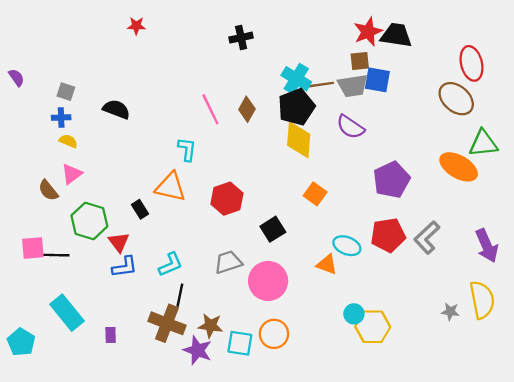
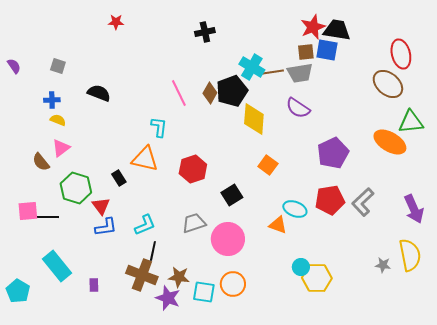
blue square: (377, 80) -> (327, 50), moved
gray square: (66, 92) -> (58, 66), moved
black pentagon: (296, 107) -> (232, 91), moved

